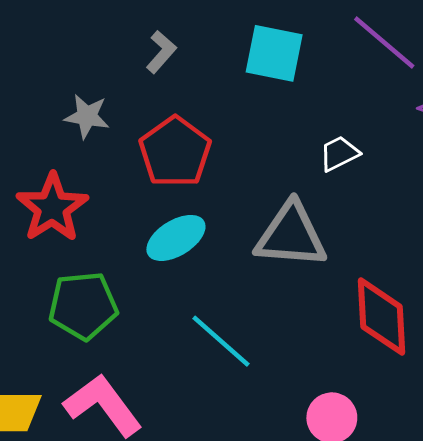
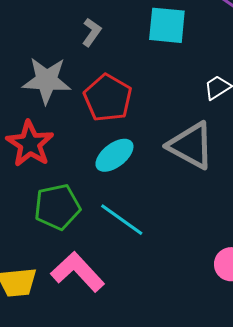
gray star: (87, 116) -> (47, 80), size x1.6
gray triangle: (291, 235) -> (191, 145), turned 30
cyan line: (221, 341) -> (122, 220), moved

